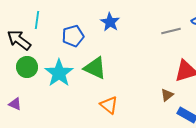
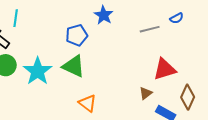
blue star: (110, 22) -> (104, 15), moved
blue pentagon: (73, 36) -> (77, 35), moved

